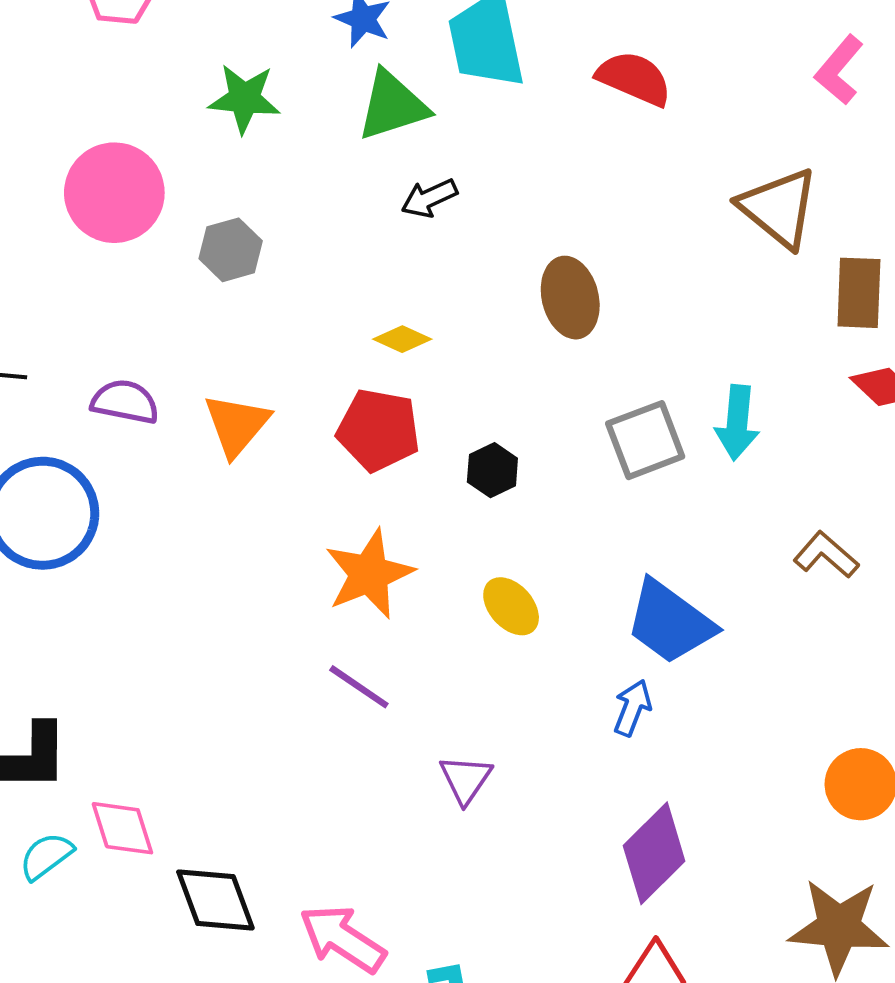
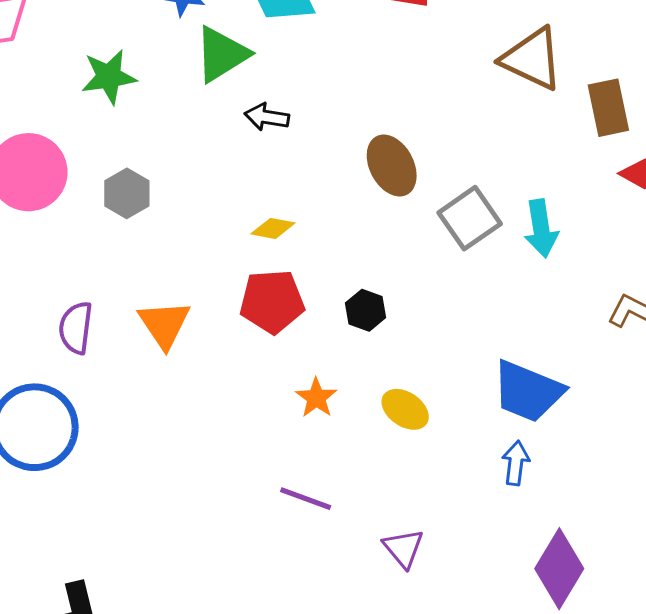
black arrow: (429, 198) -> (267, 117), turned 48
purple semicircle: (125, 402) -> (76, 328), turned -80
gray square: (645, 440) -> (470, 218), moved
orange star: (369, 574) -> (316, 398), moved, size x0.6

